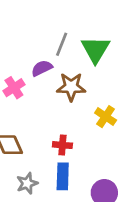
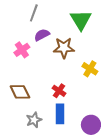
gray line: (62, 44) -> (34, 13), moved
red cross: (62, 145) -> (59, 91), turned 32

